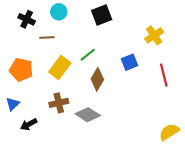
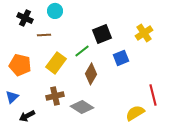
black square: (102, 15) -> (102, 34), moved
red line: (164, 75) -> (153, 95), moved
yellow semicircle: (169, 132) -> (135, 113), moved

